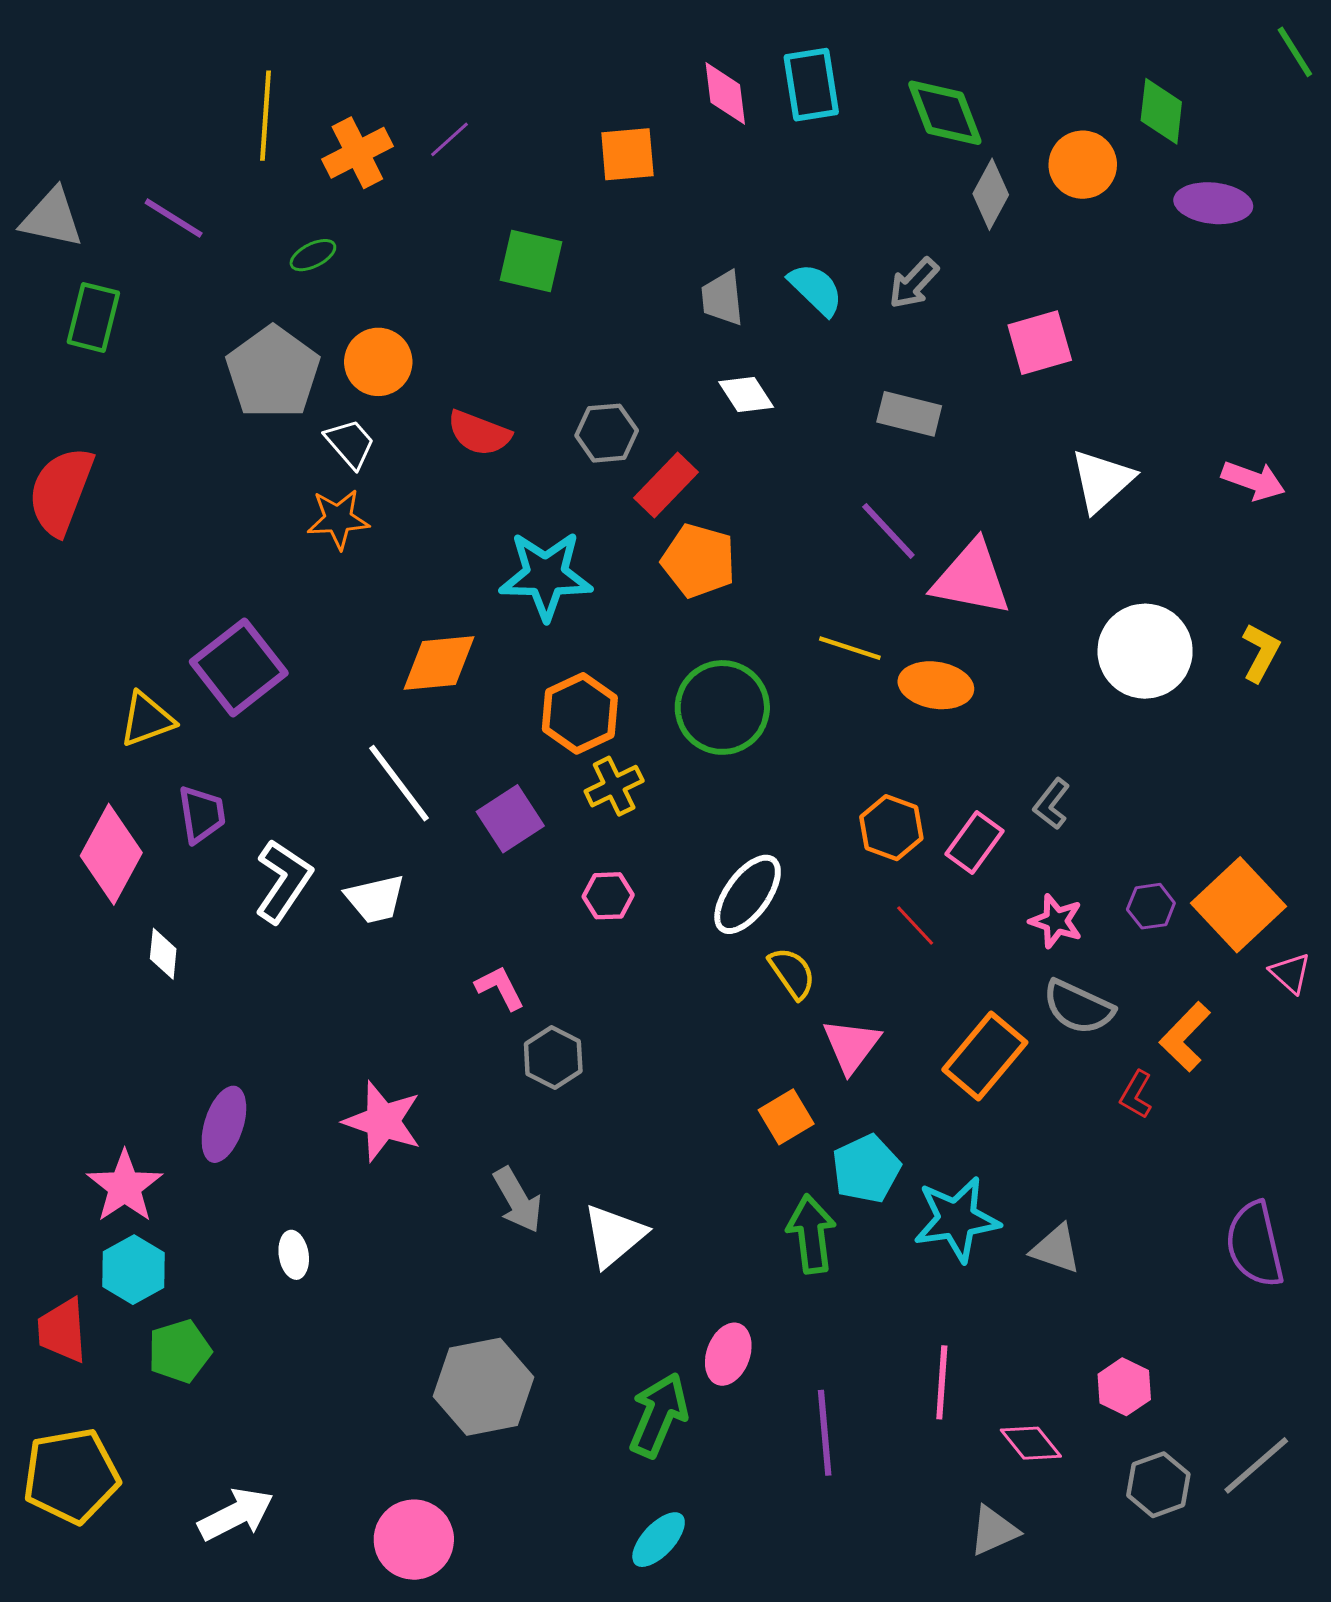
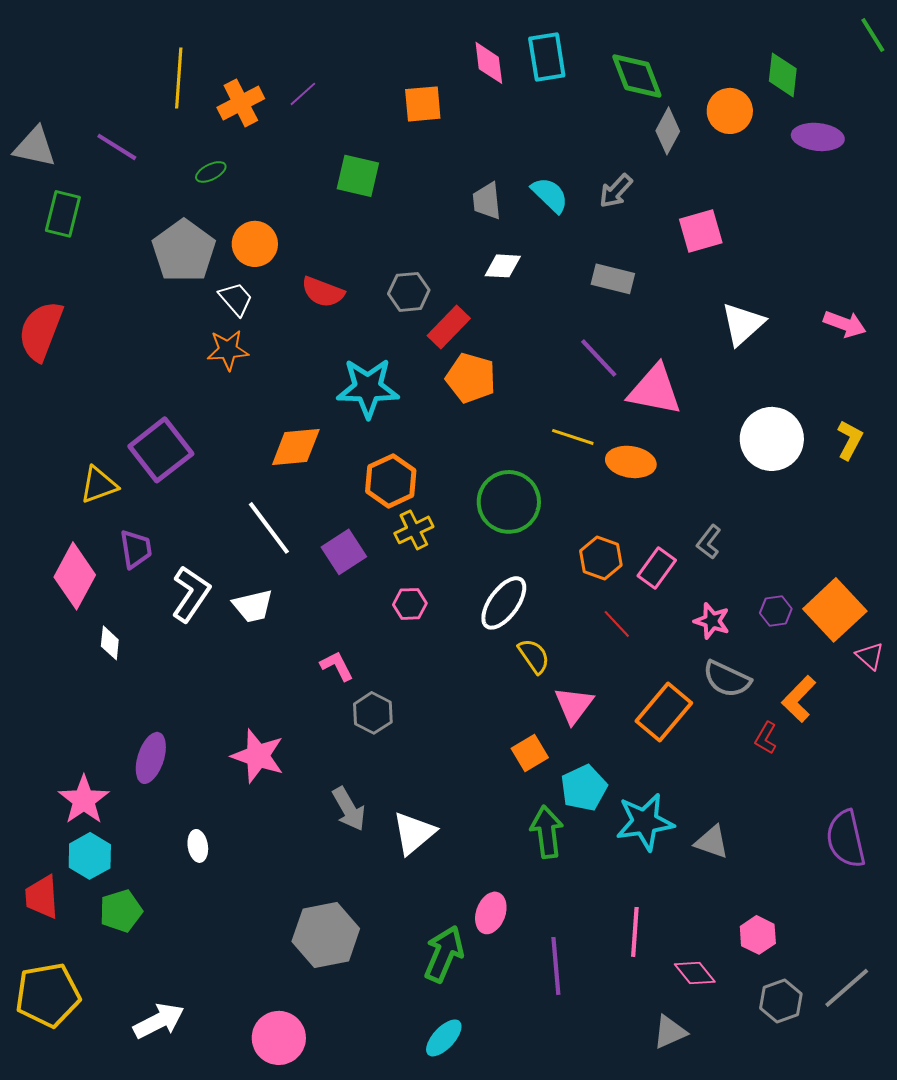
white diamond: (746, 395) -> (503, 266), turned -54
green circle: (722, 707) -> (509, 502), moved

